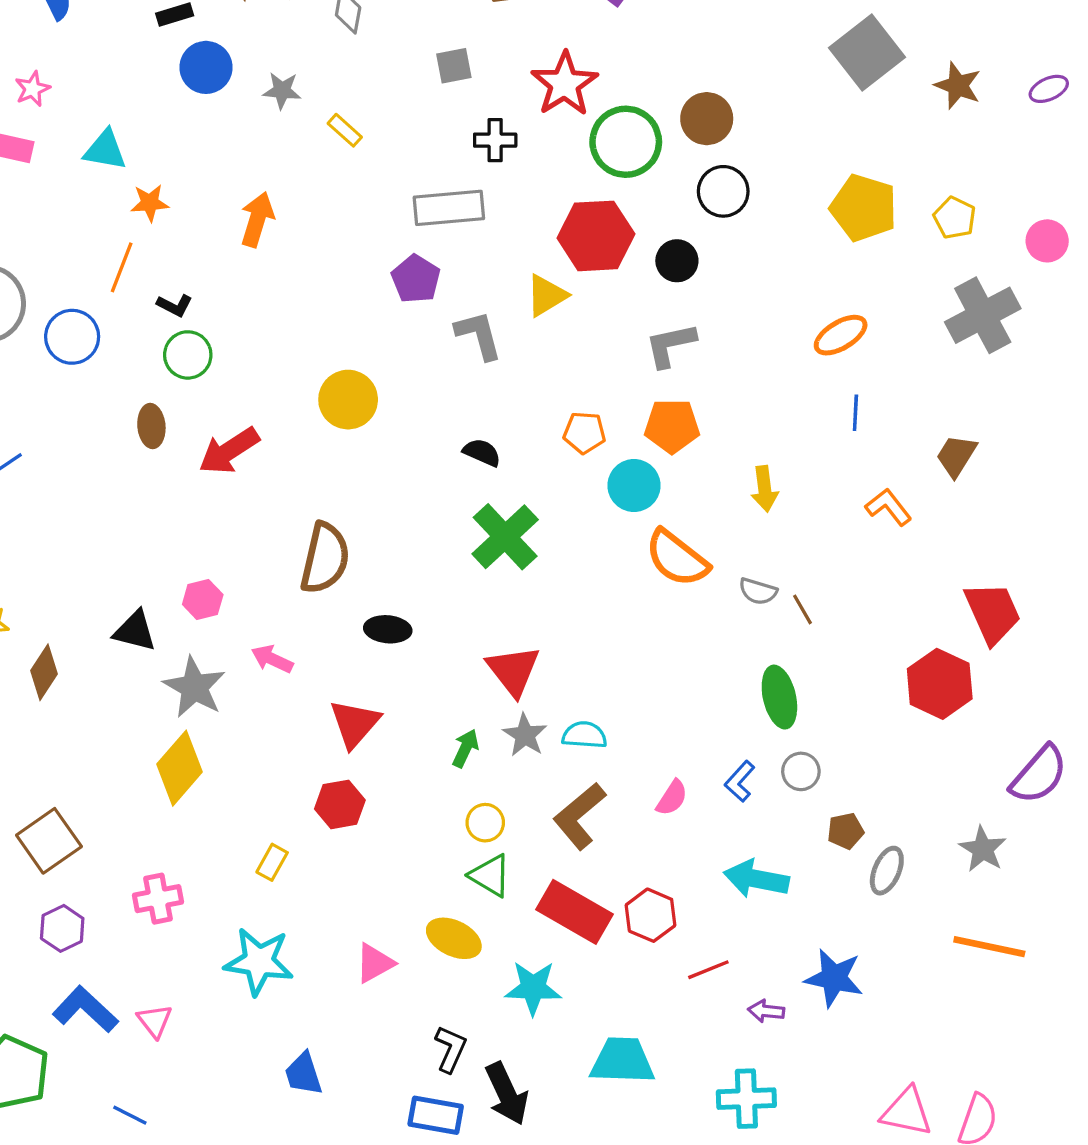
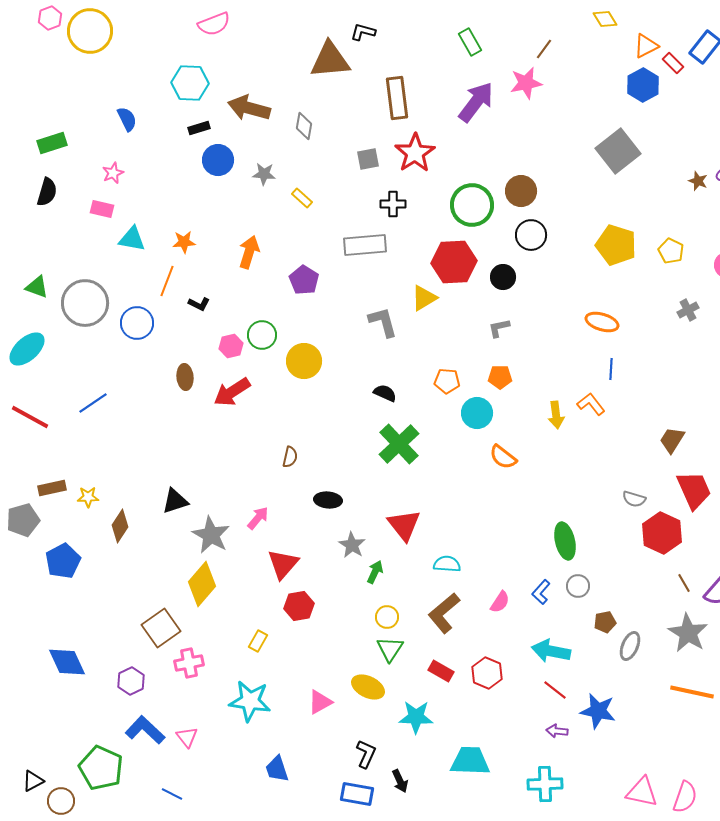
red star: (565, 84) -> (415, 153), moved
brown star: (958, 86) -> (698, 181), moved, size x0.7
cyan triangle: (105, 150) -> (132, 239), moved
purple pentagon: (416, 279) -> (304, 280), moved
gray cross: (983, 315) -> (688, 310), size x0.5
orange ellipse: (841, 335) -> (602, 322), turned 48
gray L-shape: (670, 345) -> (499, 328), size x0.7
green circle: (188, 355) -> (262, 335), moved
orange pentagon: (672, 426) -> (500, 377), size x0.7
brown trapezoid: (956, 456) -> (672, 440), moved
orange L-shape: (888, 507) -> (591, 404), moved
brown semicircle: (325, 558) -> (290, 457), size x0.5
orange semicircle: (677, 558) -> (503, 457), size x0.7
gray semicircle: (758, 591) -> (634, 499), moved
pink hexagon: (203, 600) -> (231, 346), moved
brown line: (803, 609) -> (684, 583), moved
black triangle: (135, 631) -> (175, 501), turned -32
pink arrow: (272, 659) -> (258, 518), turned 105
red triangle: (355, 723) -> (283, 564), moved
gray star: (525, 735) -> (352, 545), moved
brown square: (49, 841) -> (161, 628), moved
gray star: (983, 849) -> (688, 633), size x1.4
green triangle: (490, 876) -> (390, 649), turned 32
red rectangle: (574, 912) -> (441, 671), size x0.6
red line: (708, 970) -> (555, 690), moved, turned 60
black arrow: (507, 1094) -> (400, 781), size x0.6

